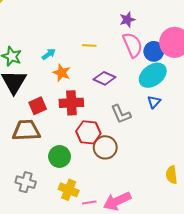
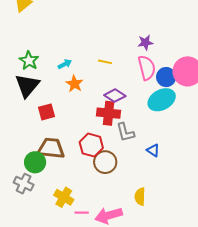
blue triangle: (154, 102) -> (153, 150), moved, turned -48
red cross: (71, 103) -> (109, 113), moved
brown trapezoid: (26, 130) -> (51, 148), moved
green circle: (60, 157) -> (35, 162), moved
yellow semicircle: (172, 175) -> (140, 197), moved

